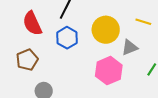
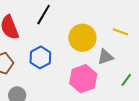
blue hexagon: (67, 38) -> (40, 57), moved

